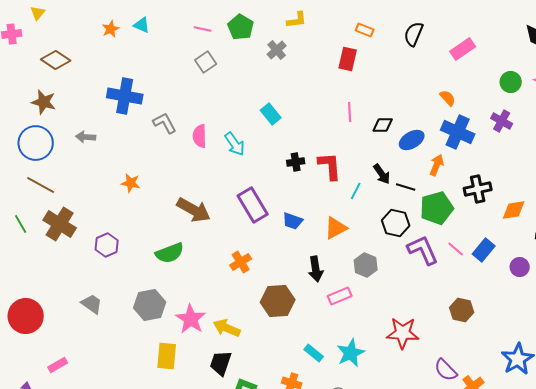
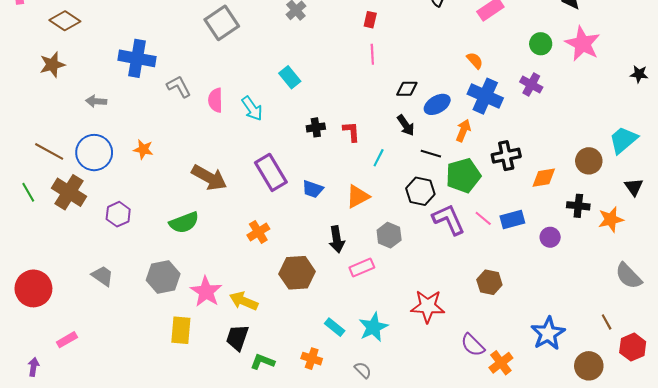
red rectangle: (348, 59) -> (370, 20), size x0.7
gray square: (206, 62) -> (222, 23), size x1.5
brown star: (44, 102) -> (52, 65), turned -30
pink line: (350, 112) -> (372, 54), moved
blue circle: (36, 143) -> (94, 153), moved
red L-shape: (330, 166) -> (351, 132), size x0.7
black arrow: (382, 174) -> (406, 125), moved
blue rectangle: (484, 250) -> (512, 219), turned 35

